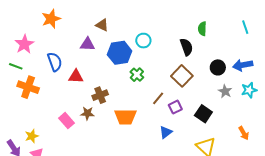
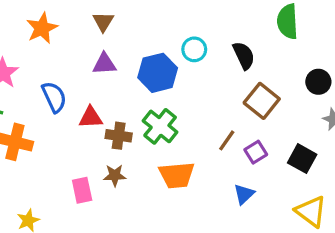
brown triangle: (102, 25) -> (103, 22), moved, turned 40
green semicircle: (202, 29) -> (287, 21), size x1.5
black semicircle: (186, 47) -> (244, 55), moved
green cross: (137, 75) -> (160, 126), moved, size x1.5
brown cross: (100, 95) -> (119, 136), moved, turned 35
pink rectangle: (67, 121) -> (82, 190), turned 35

